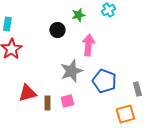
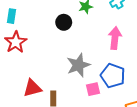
pink arrow: (88, 45) -> (115, 38), moved
pink square: (67, 101) -> (93, 89), moved

